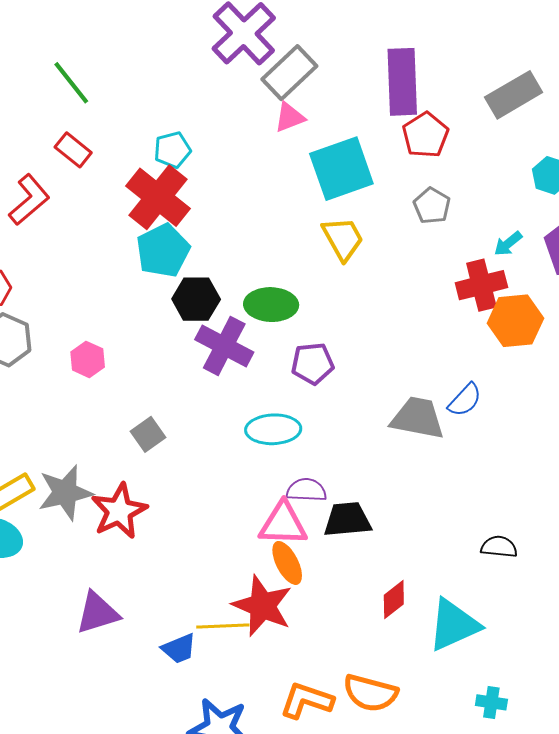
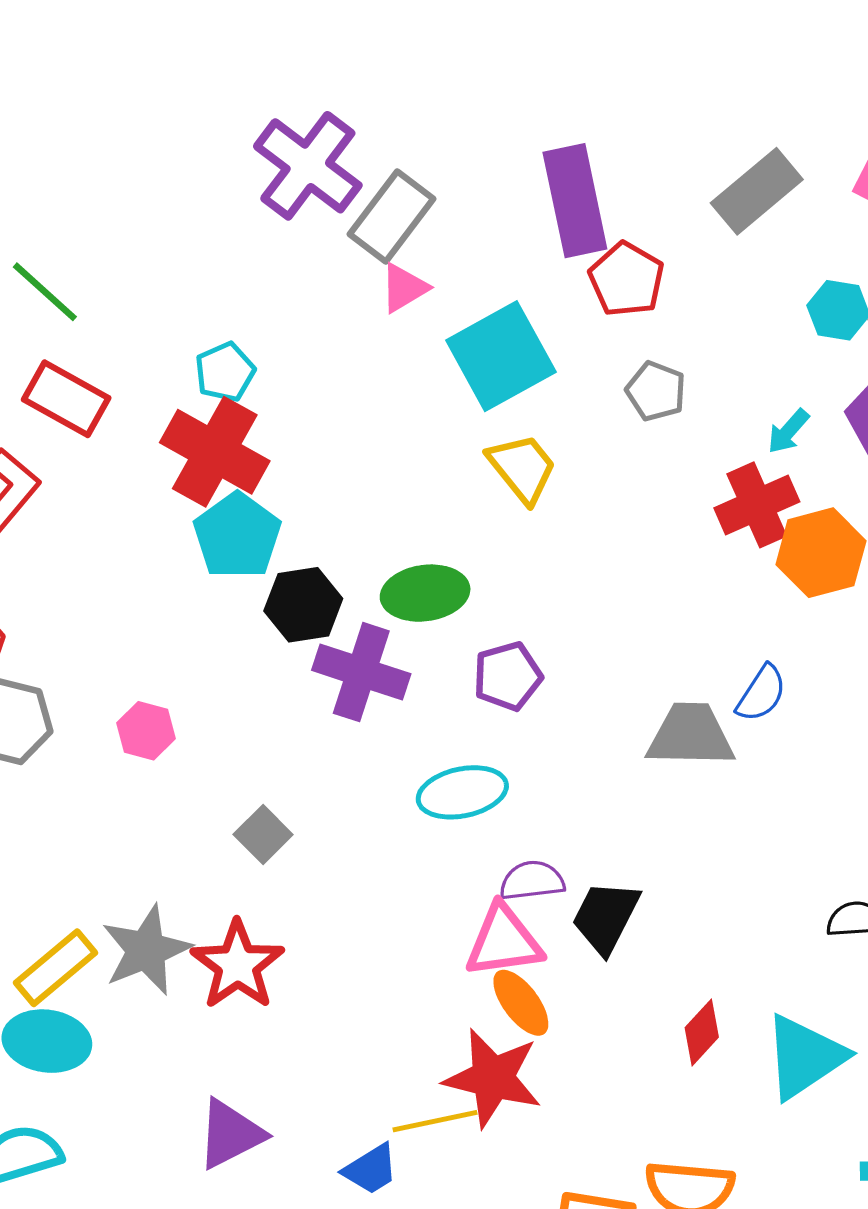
red rectangle: (73, 150) -> (66, 399), size x1.4
black trapezoid: (347, 520) -> (606, 917), turned -48

